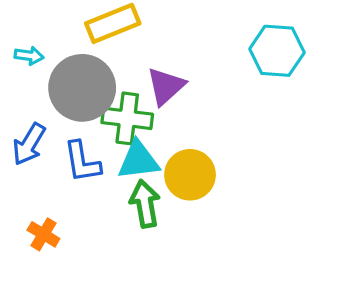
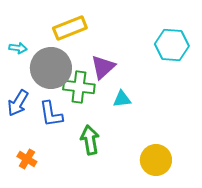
cyan triangle: (138, 160) -> (122, 99), moved, size x0.7
yellow circle: (190, 175) -> (156, 160), moved

